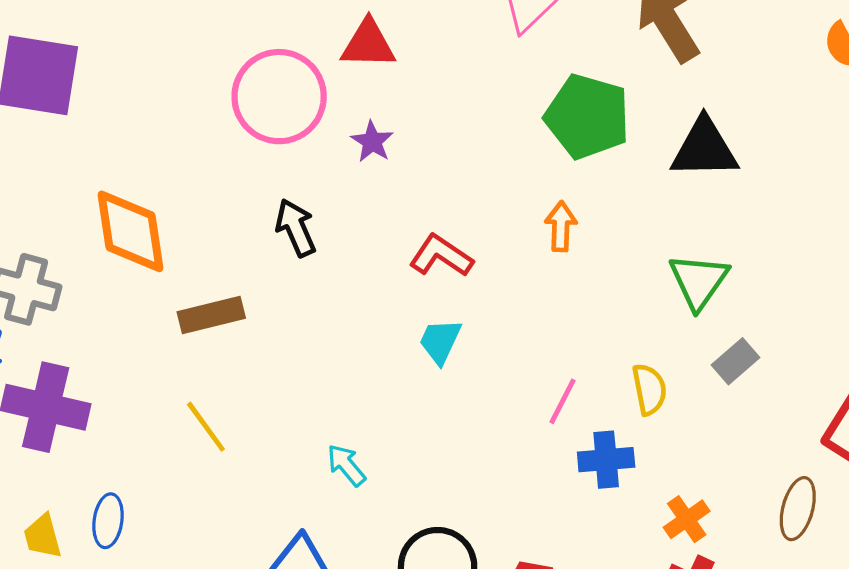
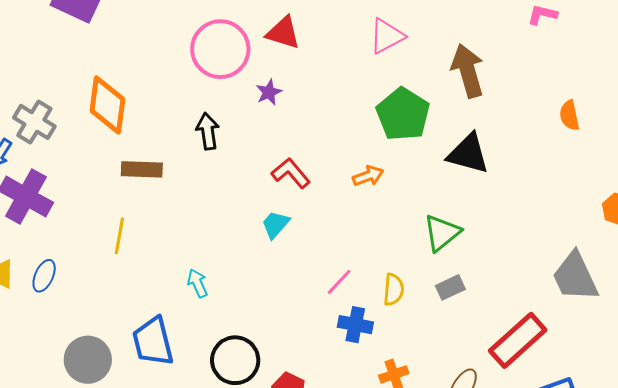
orange arrow: (561, 226) -> (368, 176), turned 52
yellow line: (206, 427) -> (119, 236), turned 30

